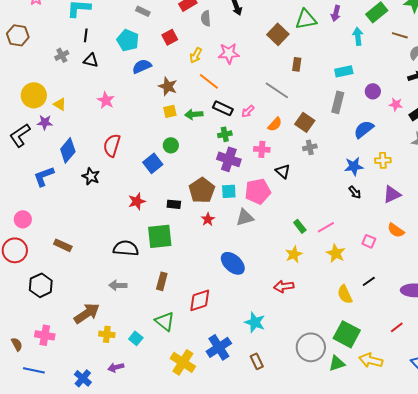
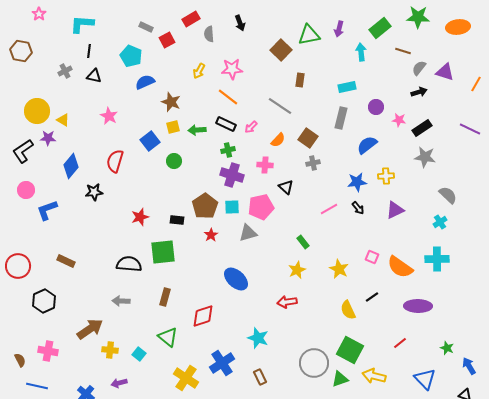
red square: (170, 37) -> (167, 40), moved
orange line: (209, 81) -> (228, 97), moved
blue square: (153, 163) -> (150, 141), moved
blue L-shape: (44, 176) -> (47, 210), moved
black star: (91, 176) -> (94, 192), turned -30
pink circle: (23, 219) -> (26, 190), moved
pink line: (326, 227) -> (329, 209), moved
orange semicircle: (396, 230) -> (400, 267), moved, size x1.5

